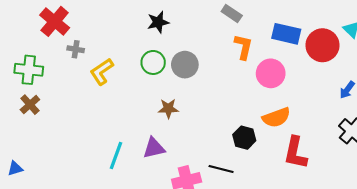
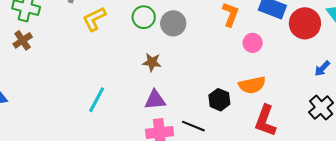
pink circle: (271, 73) -> (253, 43), size x0.7
purple triangle: (154, 148) -> (155, 100), moved

